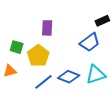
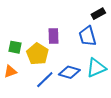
purple rectangle: (47, 28) -> (53, 36), moved
blue trapezoid: (90, 42) -> (88, 36), turned 115

